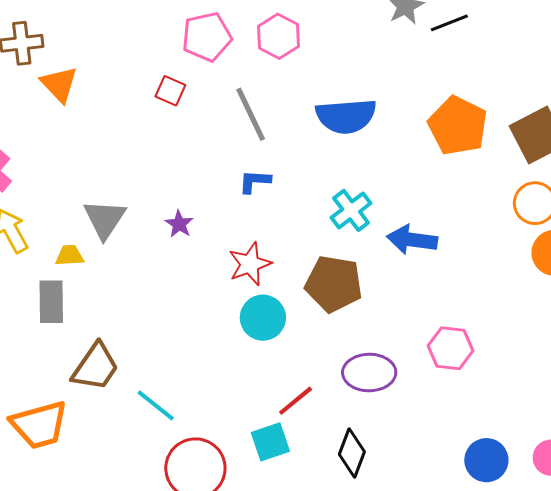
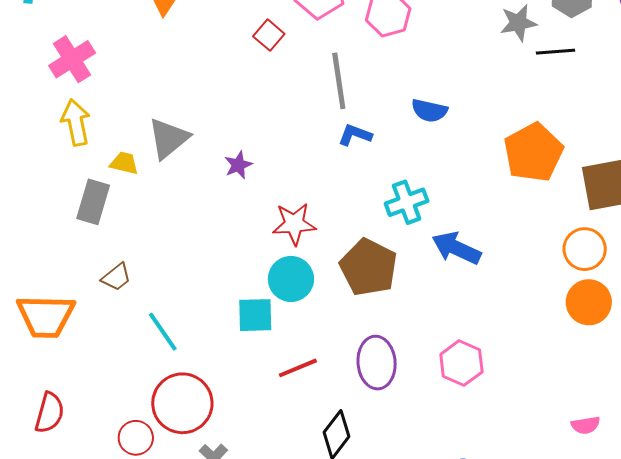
blue semicircle: (346, 116) -> (429, 111), size x0.6
blue L-shape: (255, 181) -> (355, 135), moved
brown trapezoid: (95, 367) -> (116, 277), size x0.6
purple ellipse: (369, 373) -> (377, 363), turned 69
cyan square: (270, 442) -> (255, 315), moved

